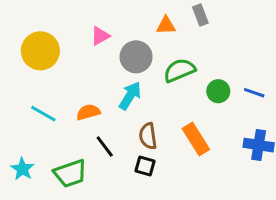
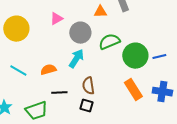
green circle: (218, 91) -> (135, 56), size x1.6
blue line: (254, 93) -> (159, 57), turned -32
orange rectangle: (196, 139) -> (133, 90), moved
black line: (105, 147) -> (59, 93), turned -56

